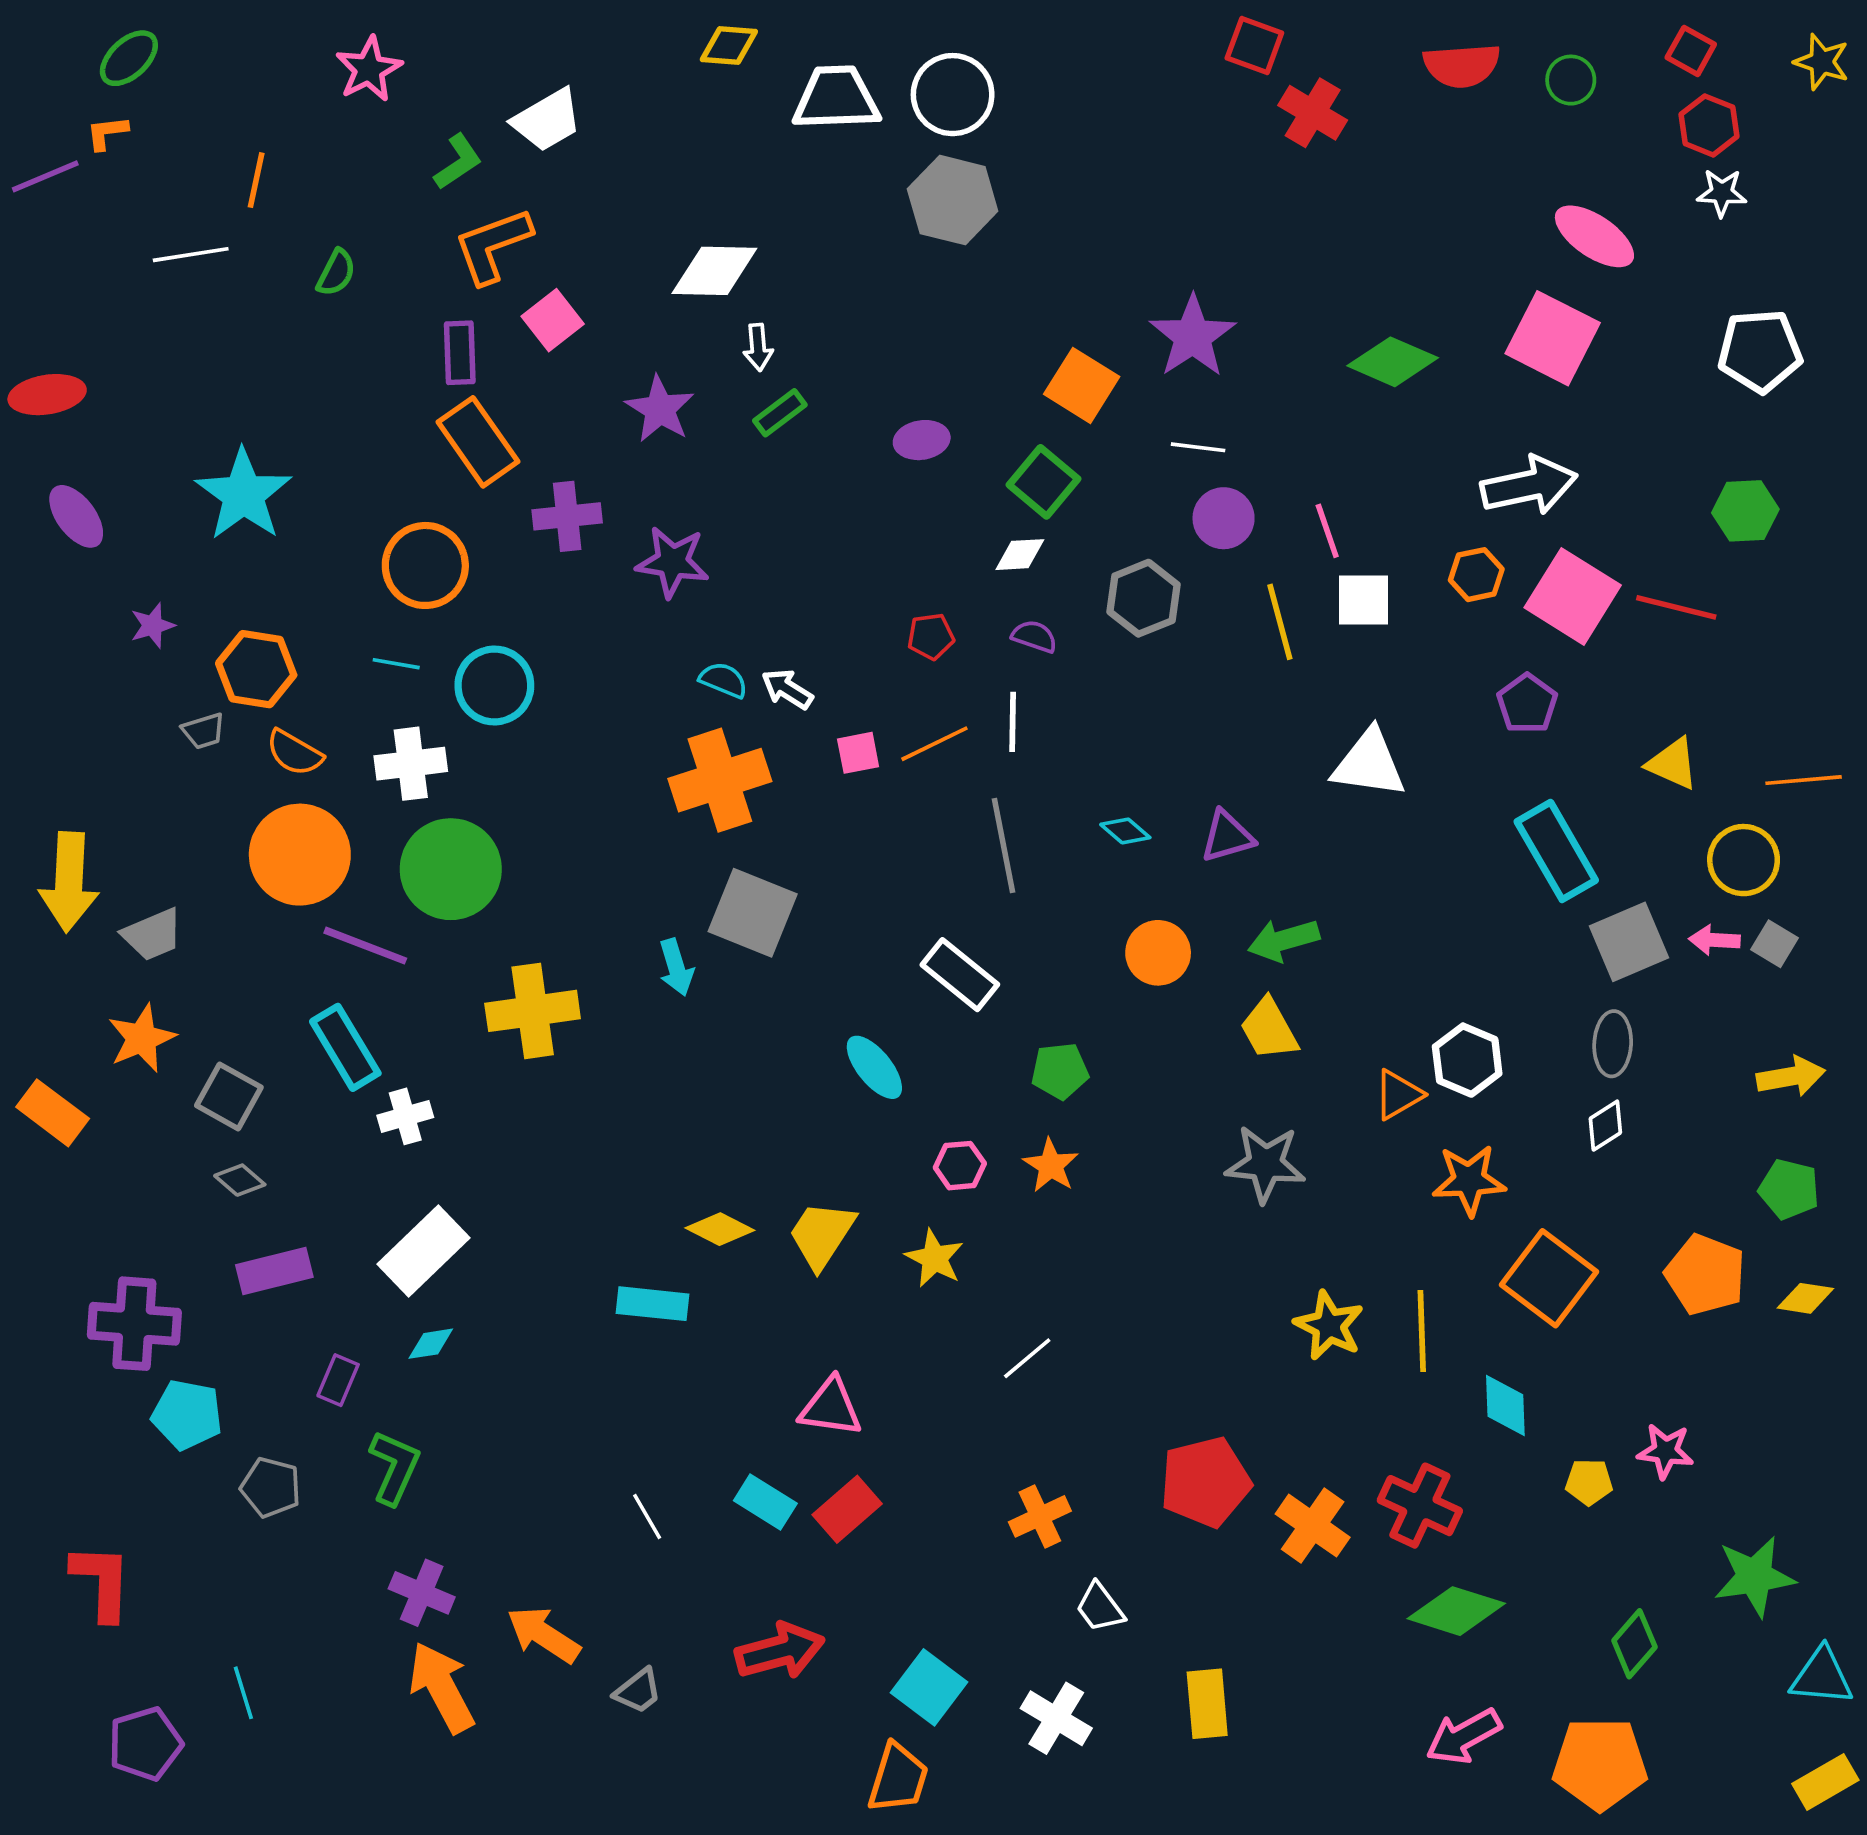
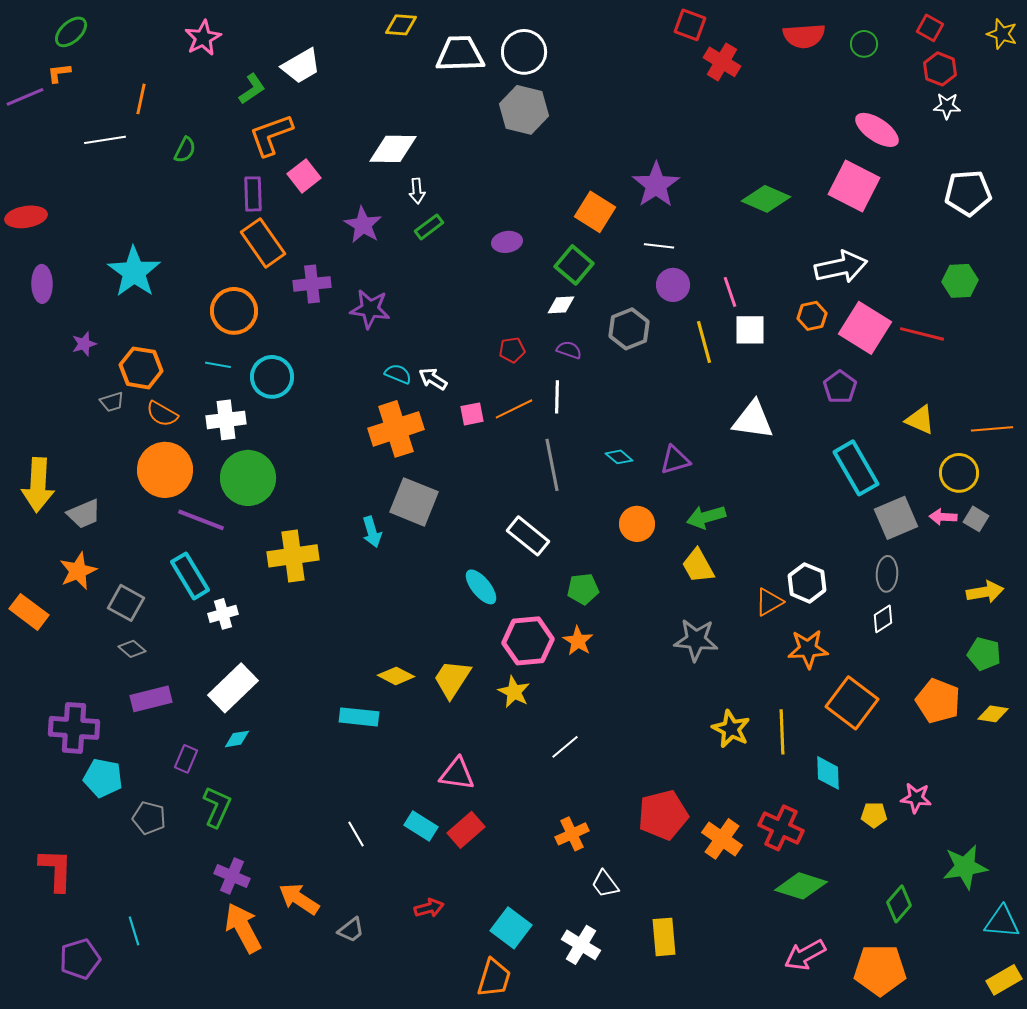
purple ellipse: (76, 516) -> (42, 284), turned 36
pink hexagon: (960, 1166) -> (528, 641), size x1.8
red arrow: (780, 1651) -> (429, 908), size x0.6

